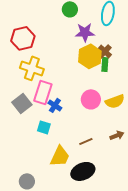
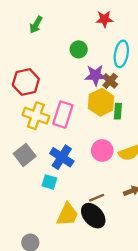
brown cross: (105, 51) -> (110, 81), moved
pink rectangle: (43, 92) -> (63, 115), moved
blue cross: (55, 105) -> (62, 157), size x1.5
black ellipse: (83, 171) -> (93, 216), moved, turned 70

